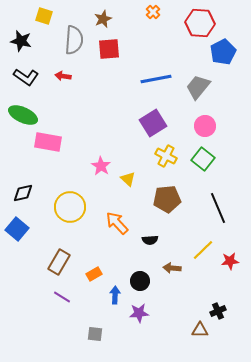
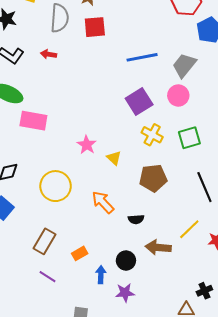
pink circle: (205, 126) -> (178, 96), moved
green square: (203, 159) -> (189, 138), turned 35
brown arrow: (172, 268) -> (158, 247), size x1.4

